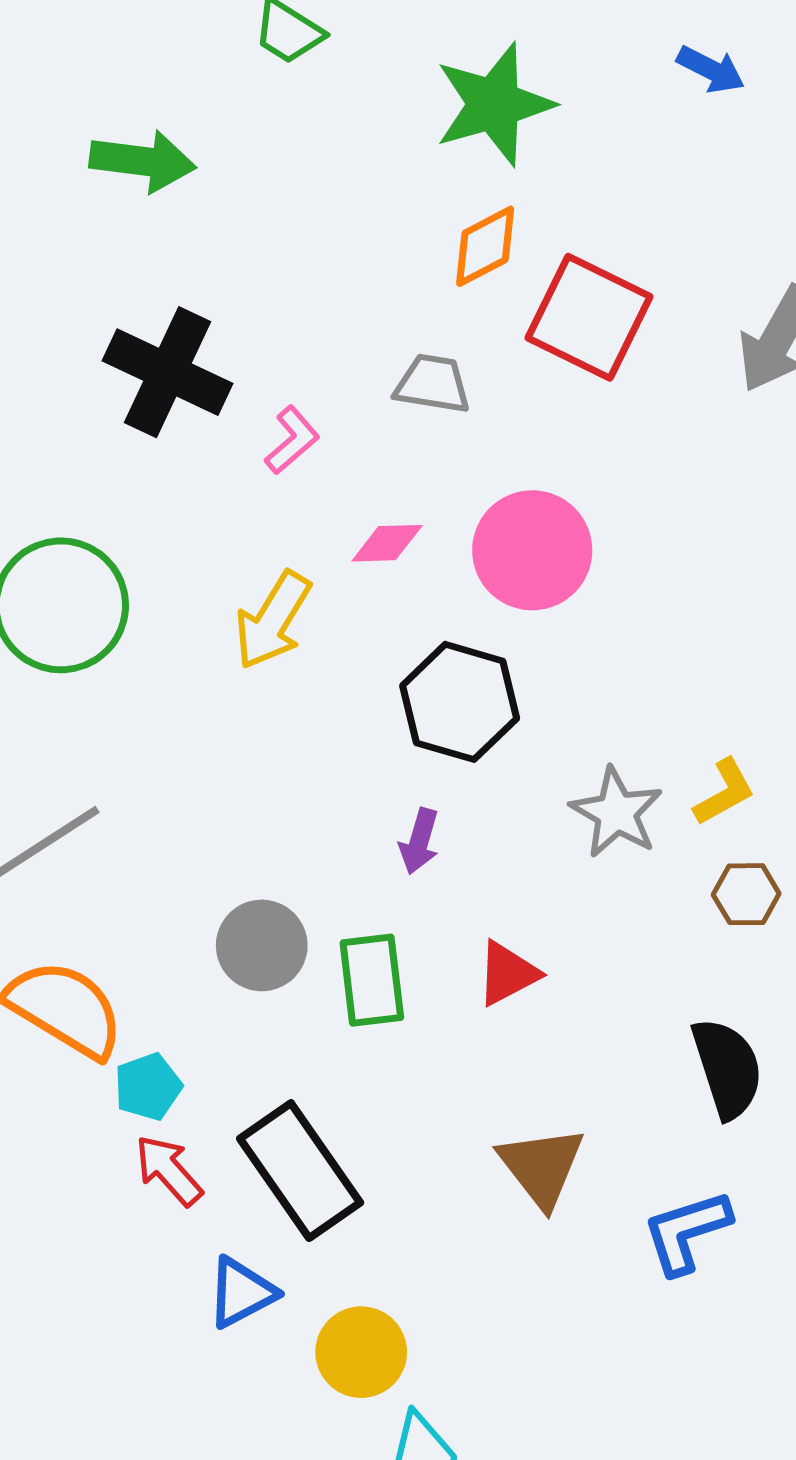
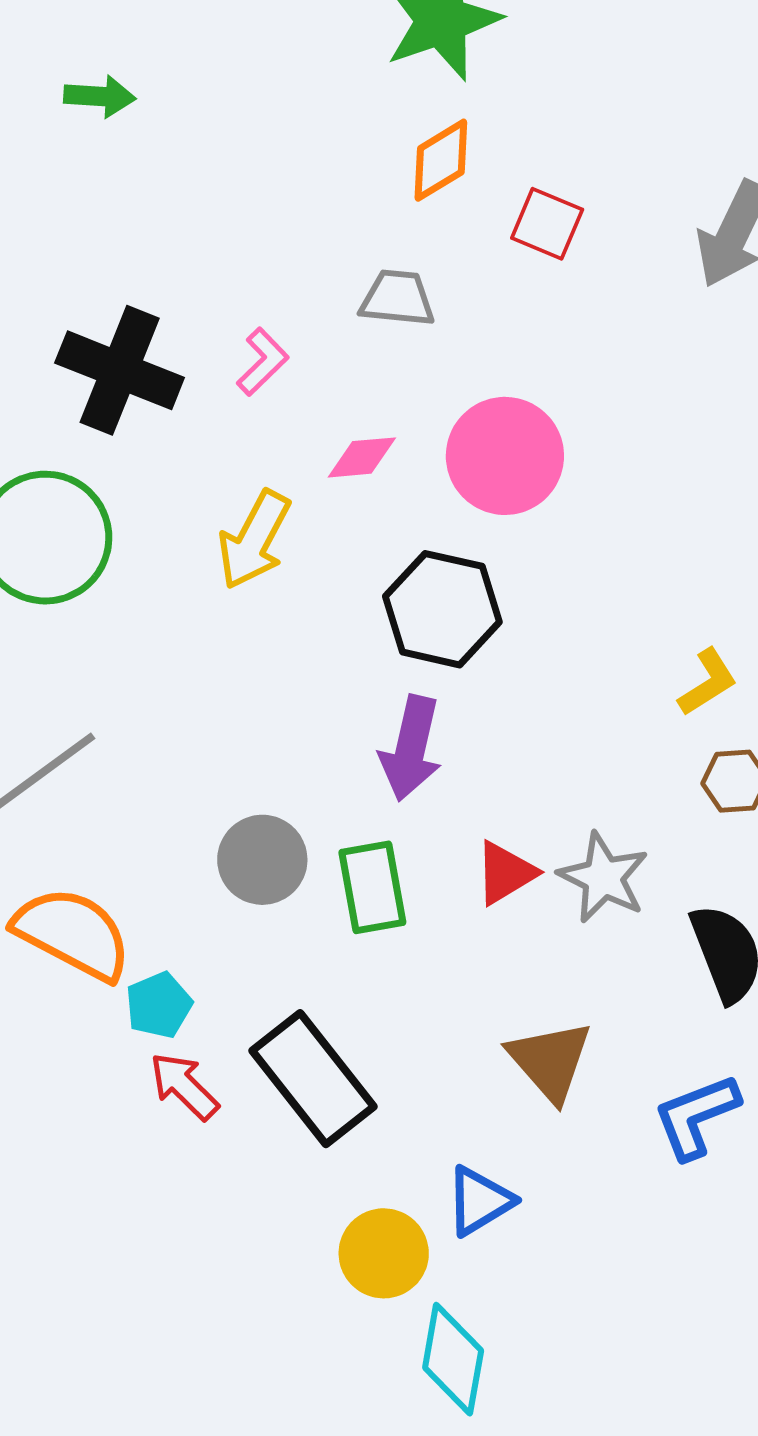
green arrow: (143, 161) -> (100, 96), size x0.7
red square: (589, 317) -> (547, 224), size x0.6
black cross: (168, 372) -> (120, 370), moved
gray star: (616, 813) -> (603, 878), moved
purple arrow: (419, 841) -> (411, 748), size x1.6
blue triangle: (241, 1292) -> (480, 1201), moved

